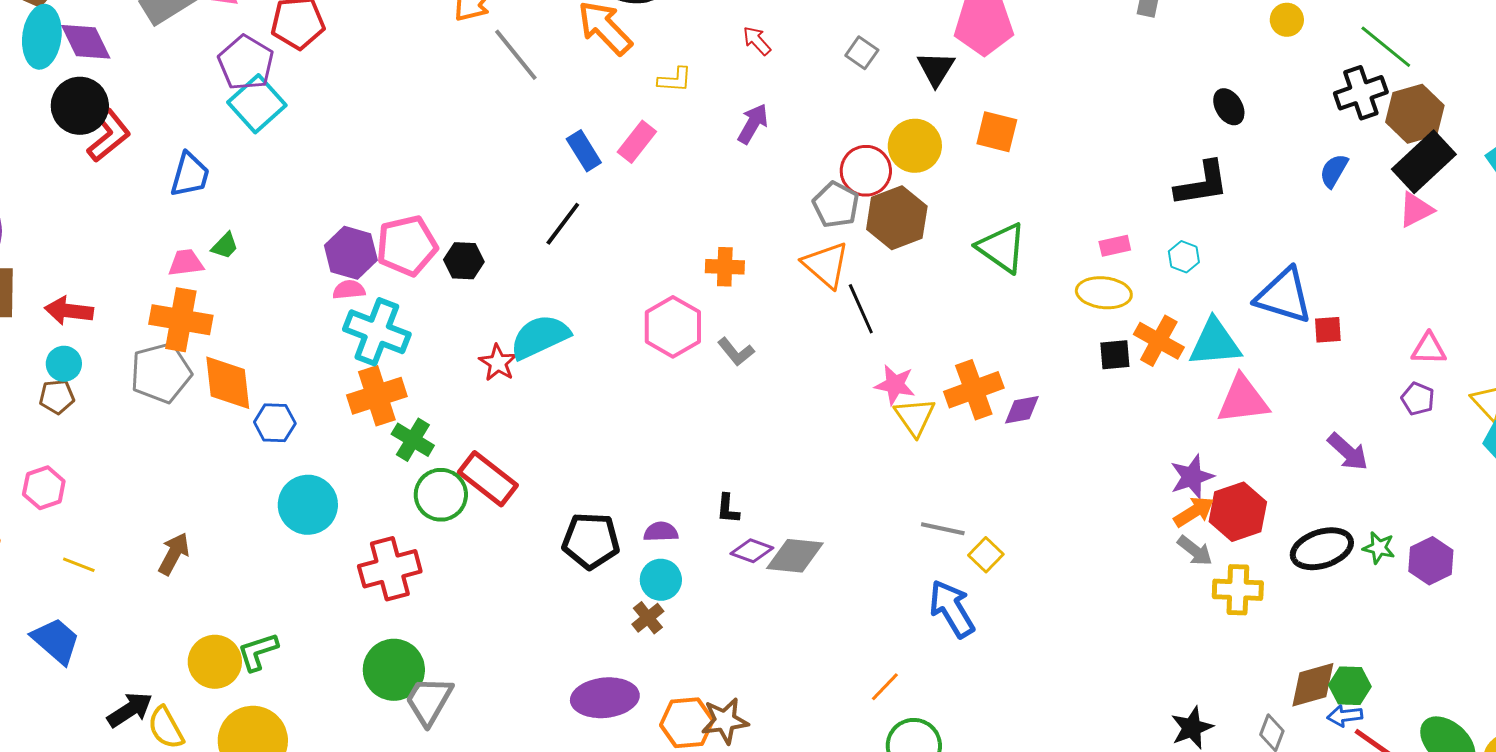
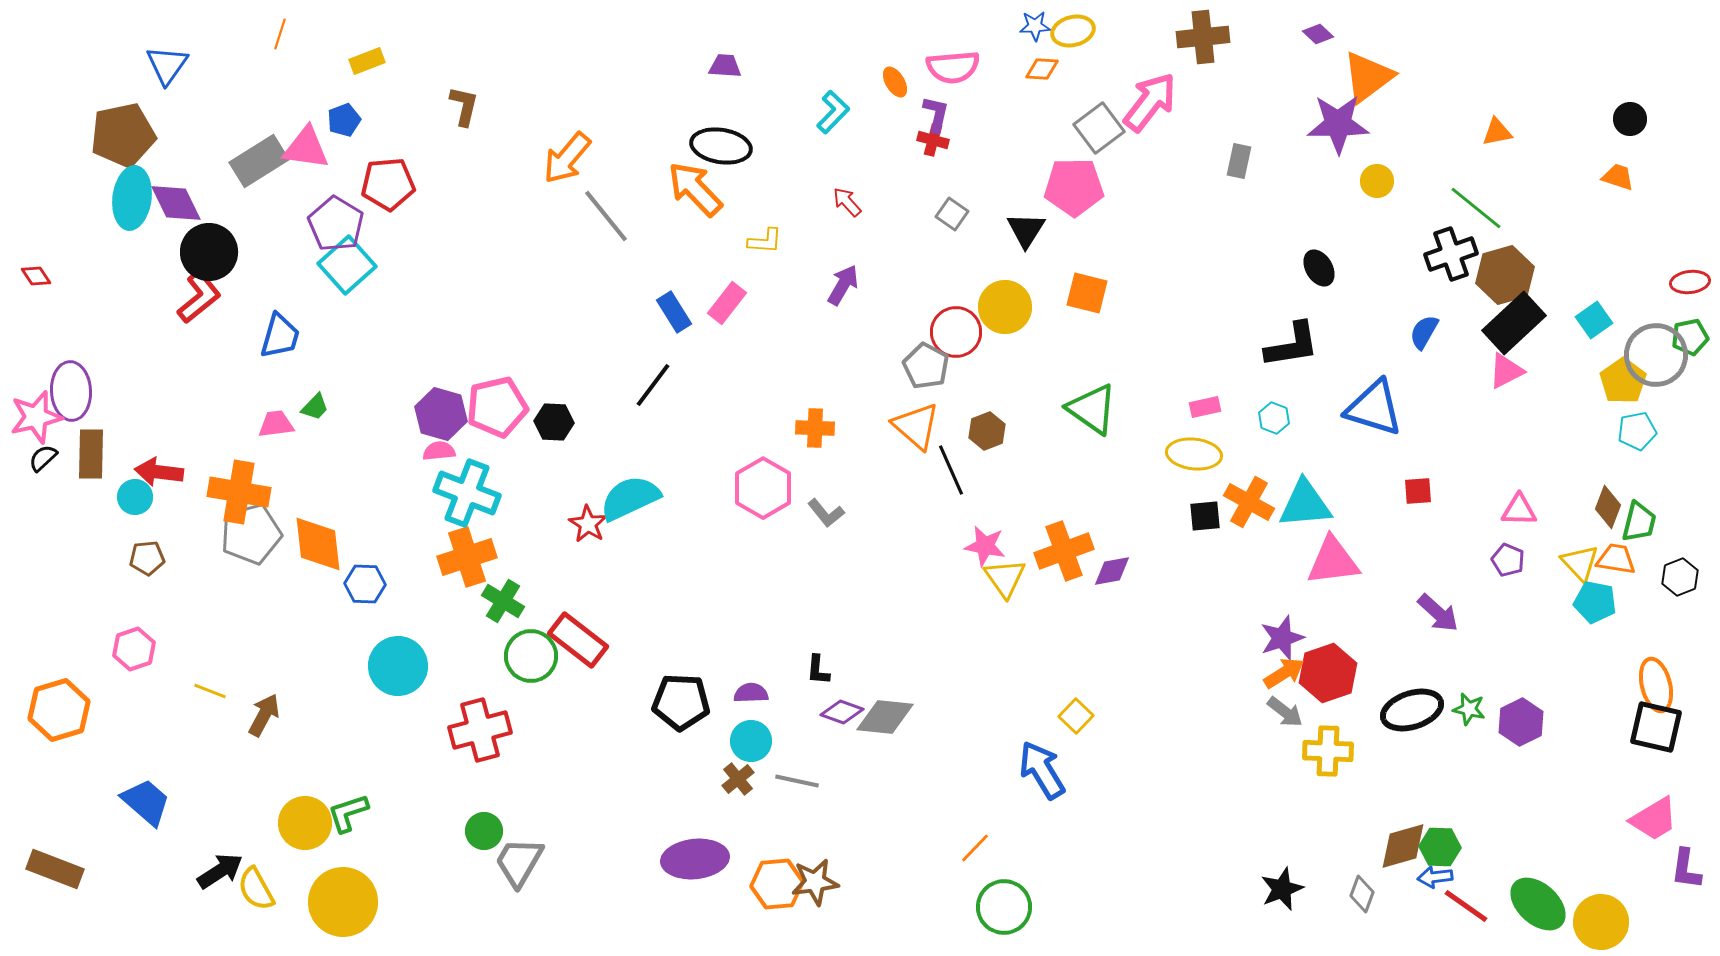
black circle: (80, 106) -> (209, 252), moved
brown hexagon: (897, 218) -> (987, 431), moved, size x0.6
blue triangle: (1284, 296) -> (1374, 408), moved
orange cross: (181, 320) -> (239, 492), moved
cyan circle: (64, 364) -> (135, 497), moved
gray line: (943, 529) -> (797, 781), moved
yellow line: (79, 565) -> (210, 691), moved
green circle: (394, 670) -> (484, 831), size x0.6

